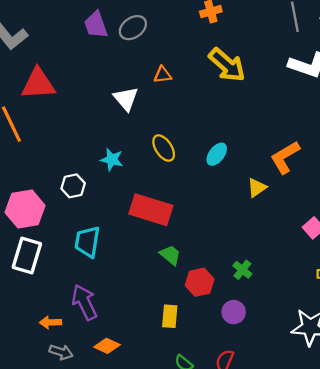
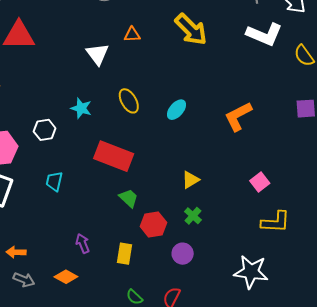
yellow triangle: (257, 188) -> (190, 180), moved
cyan trapezoid: (87, 242) -> (54, 181), size x0.7
purple arrow: (84, 302) -> (83, 244), moved, size x0.6

